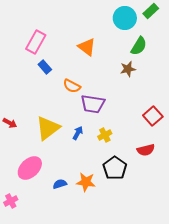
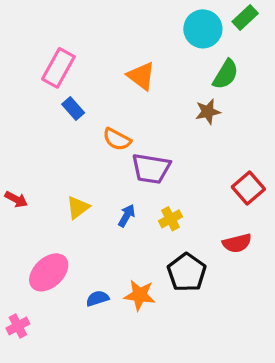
yellow triangle: (48, 128) -> (78, 207), size x0.6

